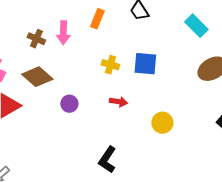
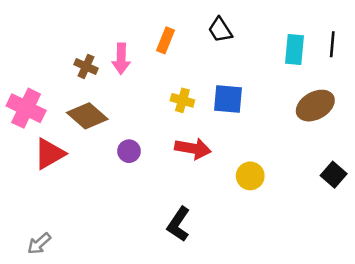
cyan rectangle: (196, 26) -> (294, 50), turned 50
red arrow: (118, 102) -> (193, 149), size x1.5

